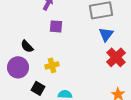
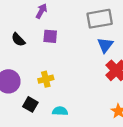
black semicircle: (27, 46) -> (18, 40), moved

